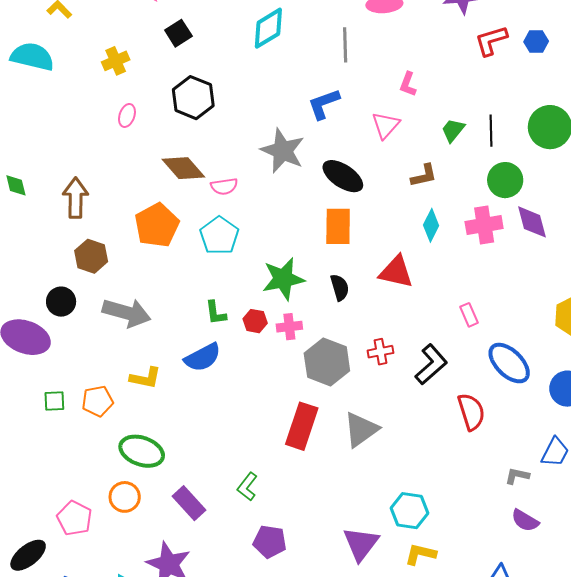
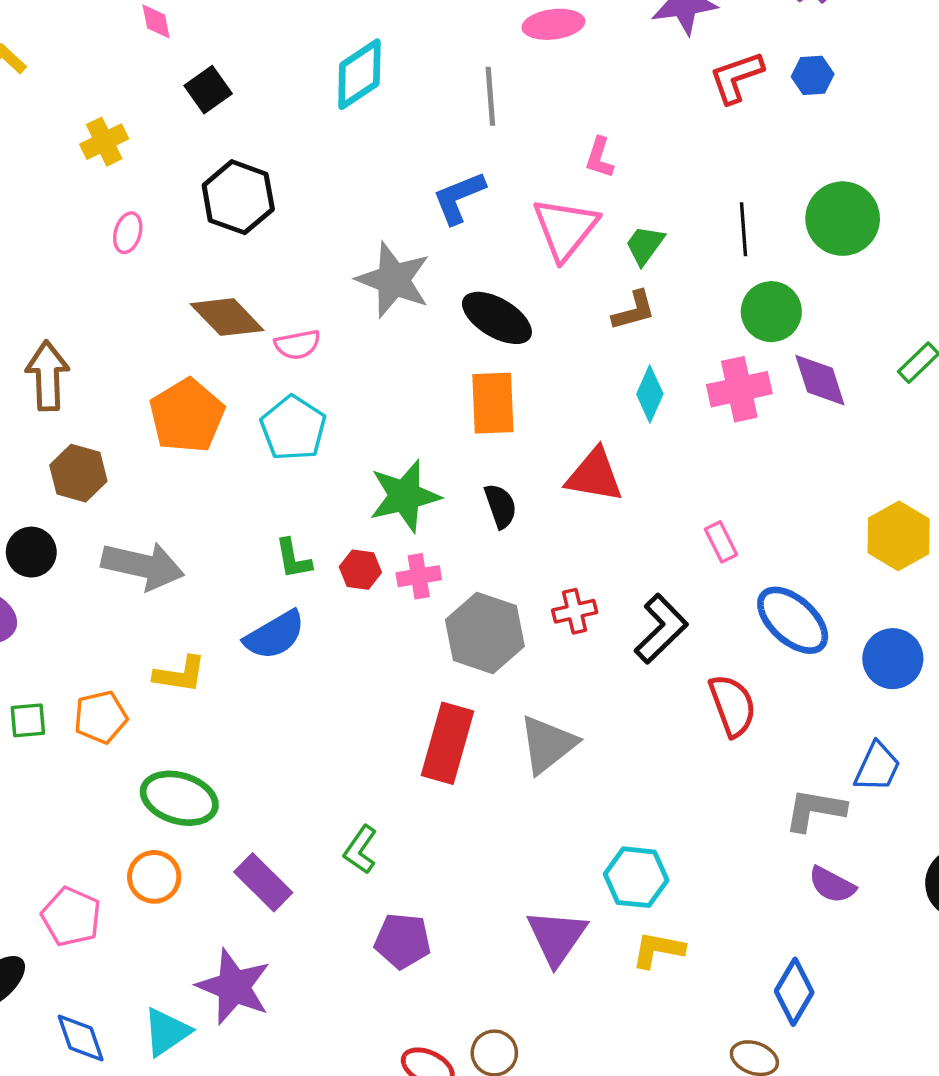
pink triangle: (386, 125) -> (565, 229), size x1.4
green trapezoid: (453, 130) -> (645, 245), moved
gray L-shape: (517, 476) -> (815, 810), size x1.5

